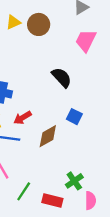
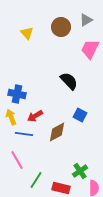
yellow triangle: (13, 22) -> (27, 33), turned -48
brown circle: (39, 24) -> (61, 27), moved

